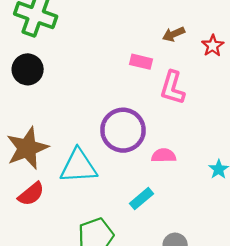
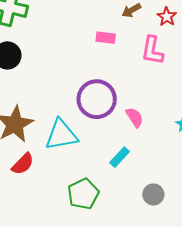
pink L-shape: (172, 88) -> (152, 50), moved
pink semicircle: (164, 156) -> (135, 117), turned 65

